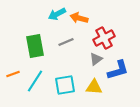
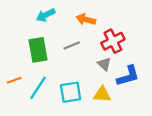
cyan arrow: (57, 14) -> (46, 15), moved
gray triangle: (96, 59) -> (104, 64), turned -40

